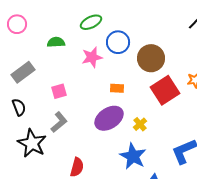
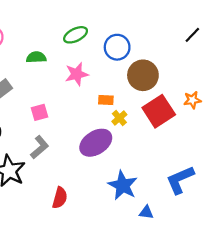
blue circle: (118, 42) -> (117, 47), moved
orange rectangle: (117, 88) -> (106, 100), moved
yellow cross: (140, 124) -> (119, 118), moved

